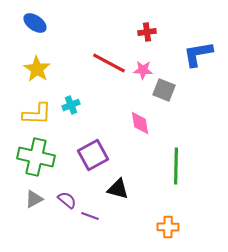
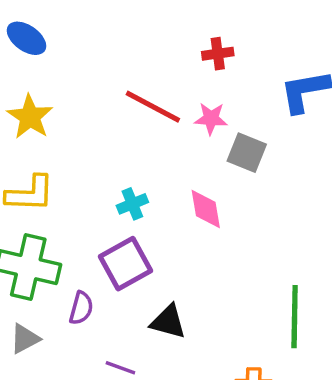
cyan cross: (71, 105) -> (132, 204), moved
green line: (176, 166) -> (295, 317), moved
purple semicircle: (67, 200) -> (81, 308), moved, turned 66

